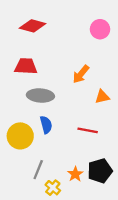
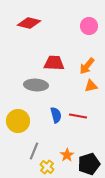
red trapezoid: (26, 66) -> (54, 63), moved
orange arrow: (81, 74) -> (87, 66), moved
blue semicircle: (46, 125) -> (56, 115), moved
black pentagon: (100, 171) -> (89, 164), moved

